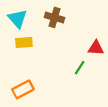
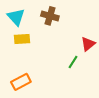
red triangle: (96, 48) -> (88, 44), turned -42

